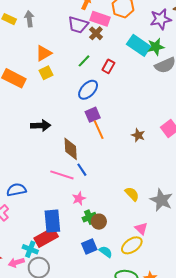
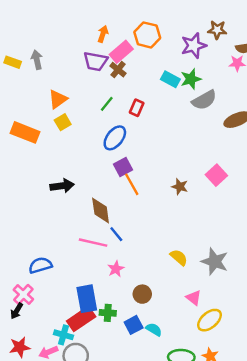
pink rectangle: (100, 19) -> (121, 52), turned -54
cyan rectangle: (139, 45) -> (170, 79), size x0.7
green cross: (89, 217) -> (108, 313), moved, turned 32
yellow ellipse: (132, 245) -> (209, 320), moved

